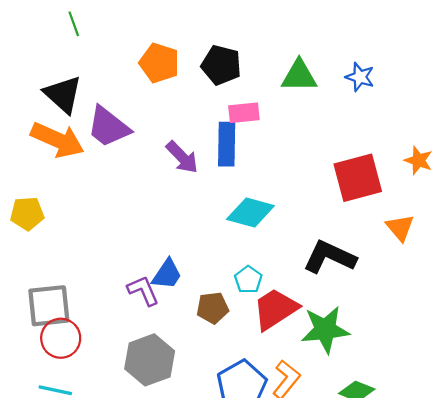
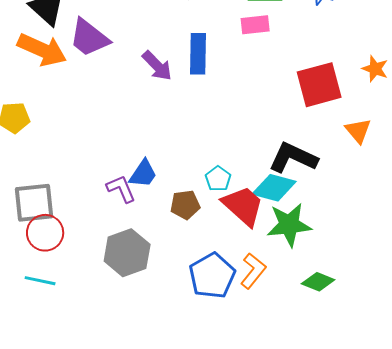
pink rectangle: (244, 113) -> (255, 25), moved
cyan diamond: (250, 212) -> (274, 188), moved
red trapezoid: (275, 309) -> (243, 206), turned 75

